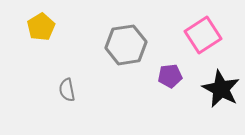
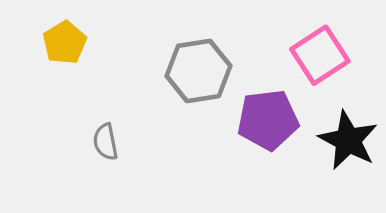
purple pentagon: (170, 76) -> (268, 120), size x1.6

